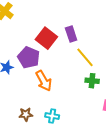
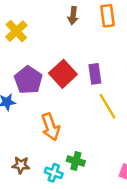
purple pentagon: (29, 57) -> (28, 80), moved
green cross: (92, 81) -> (76, 161), moved

